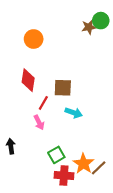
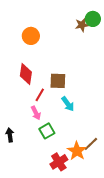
cyan arrow: (74, 113) -> (68, 104), turned 35
green square: (56, 155) -> (47, 131), moved
brown line: (99, 168) -> (91, 144), moved
red cross: (64, 176) -> (59, 162), turned -36

